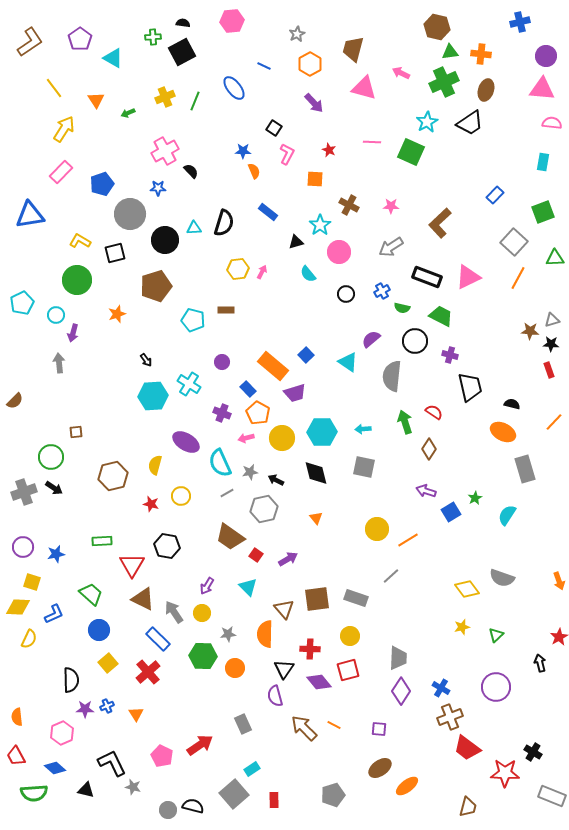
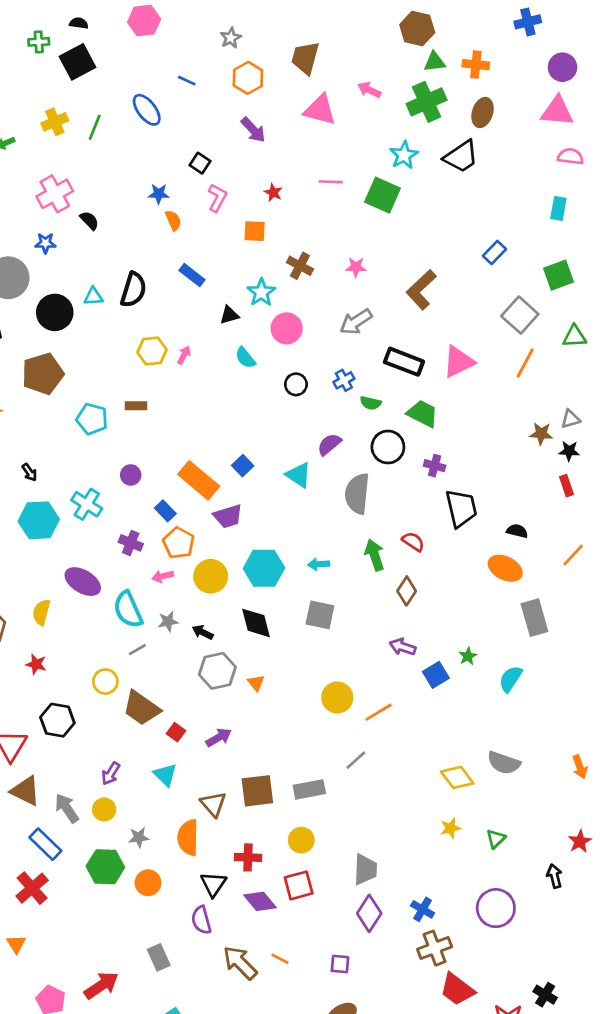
yellow circle: (181, 496) -> (105, 682), moved
gray hexagon: (264, 509) -> (217, 671), moved
gray rectangle: (356, 598) -> (309, 789), turned -30

